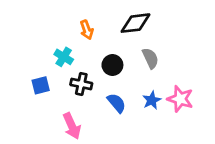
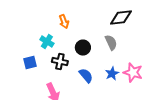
black diamond: (135, 23) -> (121, 18), moved

